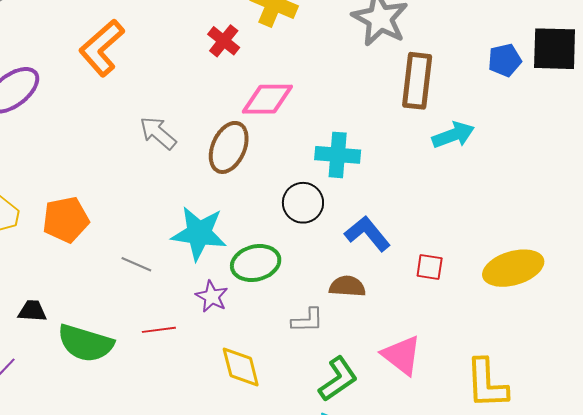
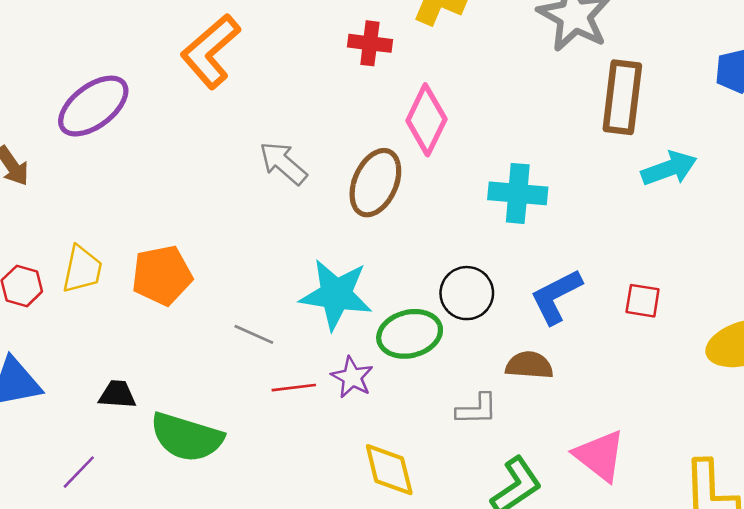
red cross: (224, 41) -> (370, 43), turned -32
pink diamond: (267, 99) -> (426, 120), turned -64
black circle: (303, 203) -> (467, 293), moved
blue L-shape: (367, 234) -> (556, 296), turned -78
red square: (430, 267) -> (643, 301), moved
red line: (159, 330) -> (294, 388), moved

